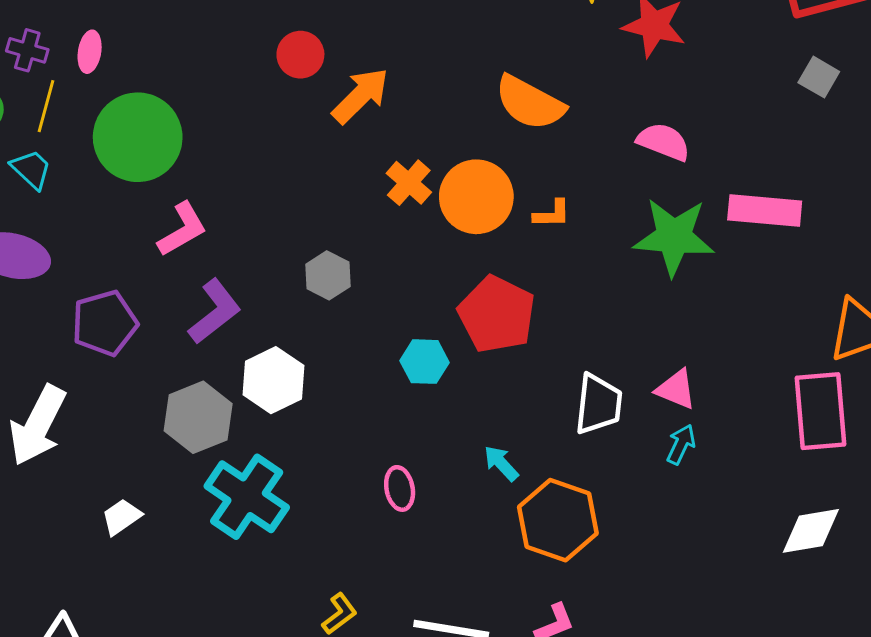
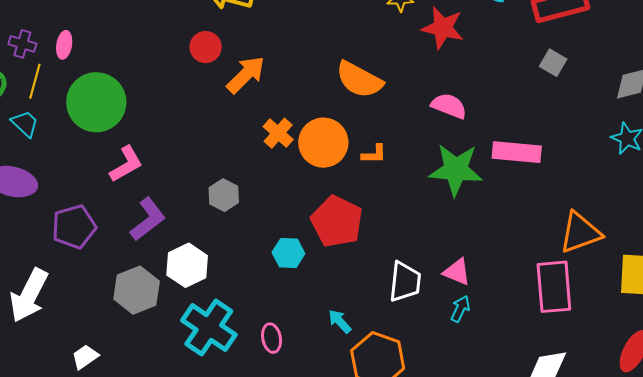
cyan cross: (247, 497) -> (209, 327), moved

